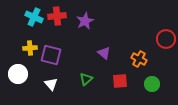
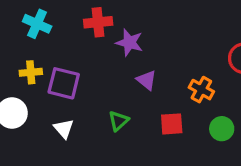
red cross: (57, 16) -> (98, 22), moved
purple star: (85, 21) -> (129, 43), moved, turned -30

